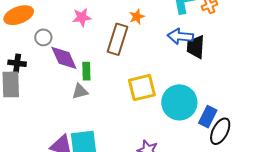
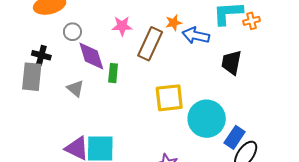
pink star: (82, 17) -> (122, 26), moved
blue arrow: (180, 36) -> (196, 36), moved
gray triangle: (80, 91) -> (75, 88), moved, turned 48

